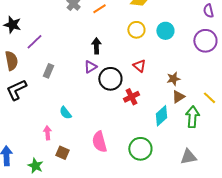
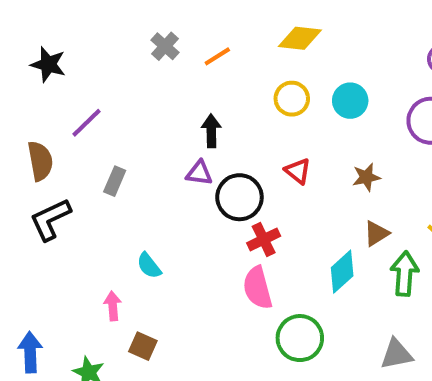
black star: (12, 25) -> (48, 64), moved
purple triangle: (90, 67) -> (199, 173), turned 40
brown star: (173, 79) -> (366, 177), moved
red cross: (131, 97) -> (264, 239), moved
pink semicircle: (99, 142) -> (258, 288), moved

